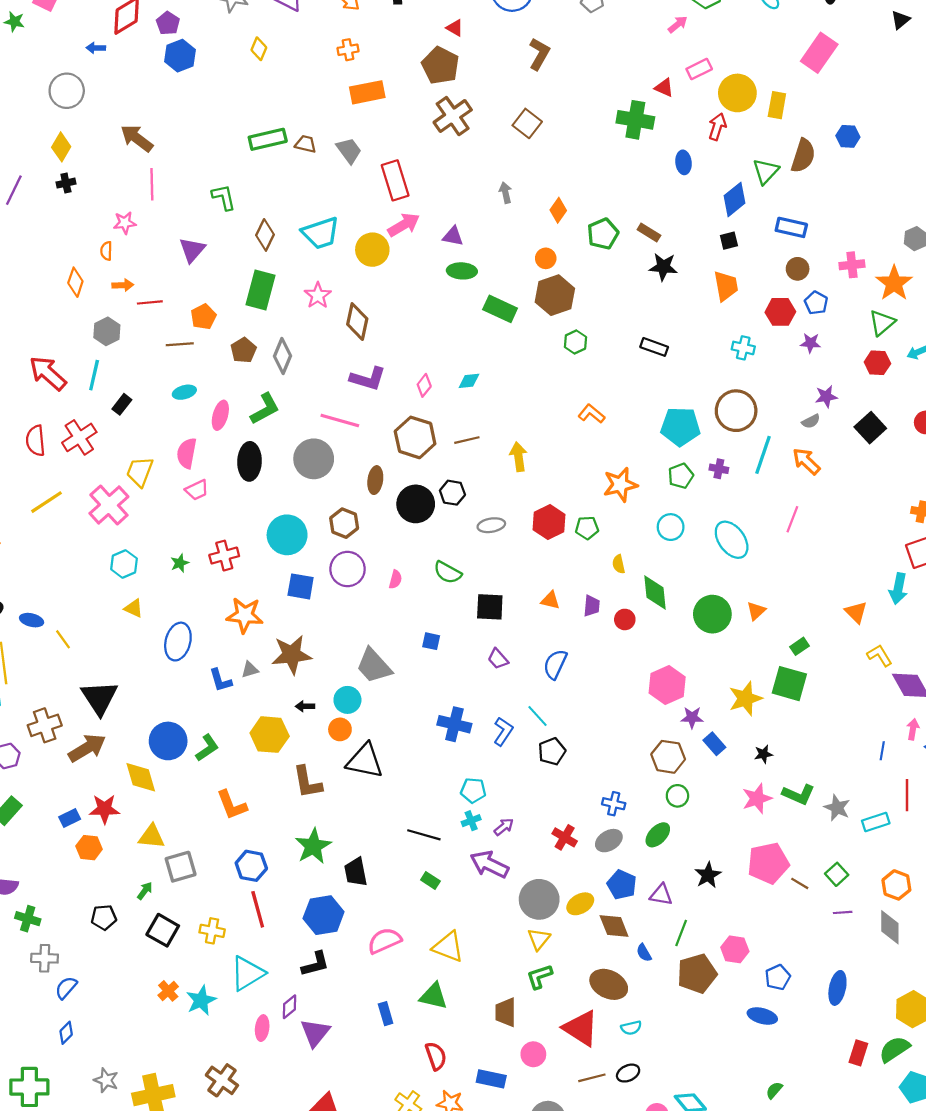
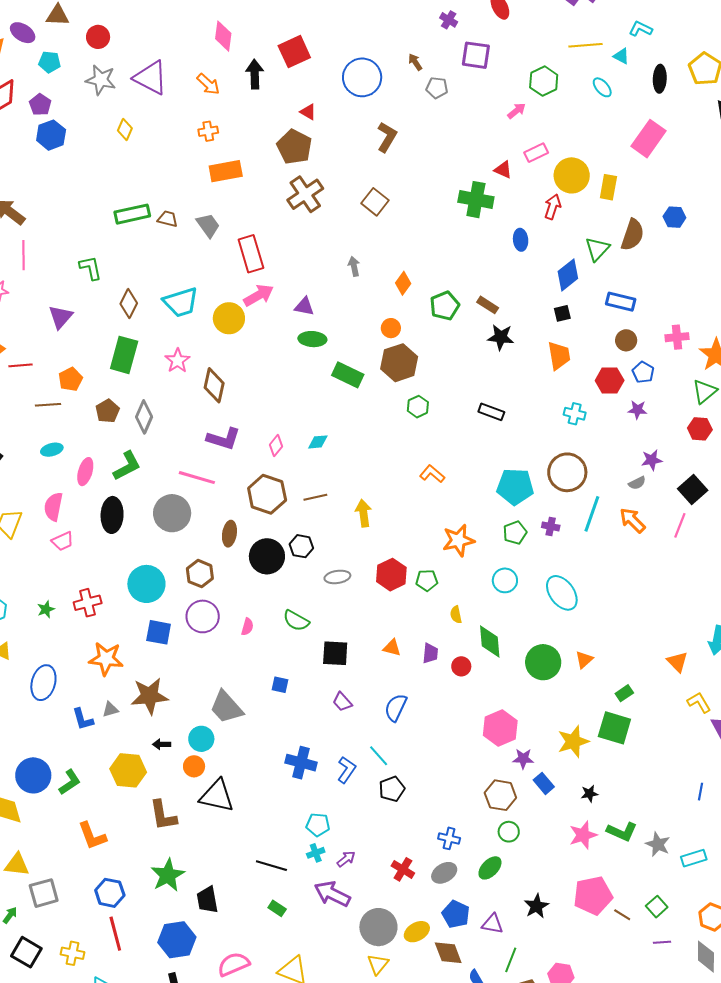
pink line: (792, 519) -> (680, 525), moved

